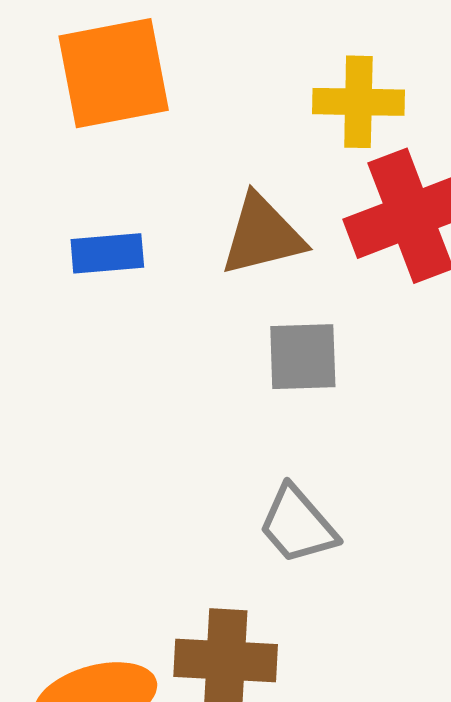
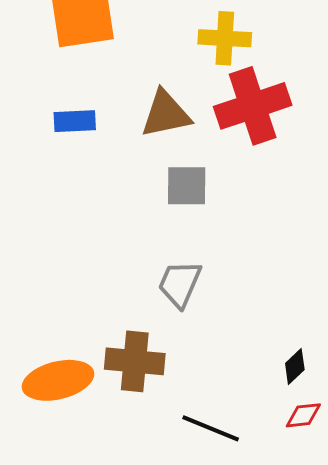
gray trapezoid: (298, 525) -> (180, 284), turned 62

